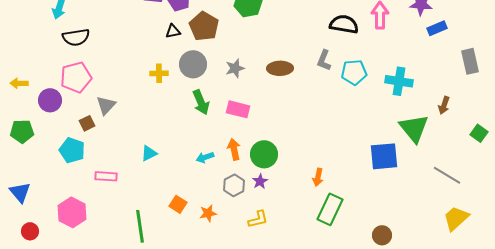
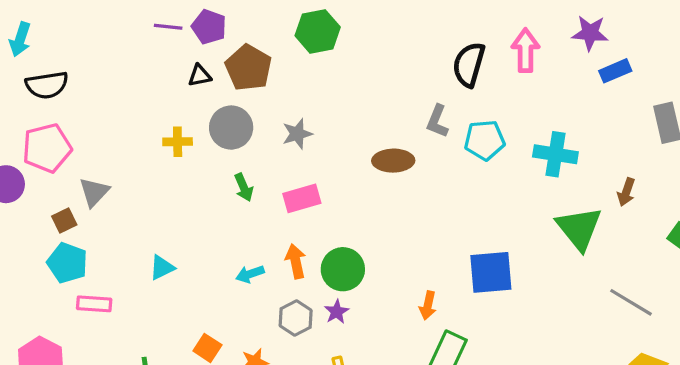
black semicircle: (344, 24) -> (469, 65), turned -84
brown ellipse: (280, 68) -> (393, 161), moved
green arrow: (201, 102) -> (244, 187), size x0.7
pink rectangle: (238, 109) -> (302, 198), turned -30
cyan pentagon: (72, 150) -> (67, 263), moved
blue square: (384, 156) -> (491, 272), moved

